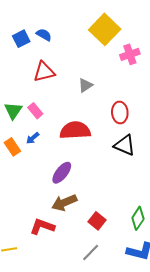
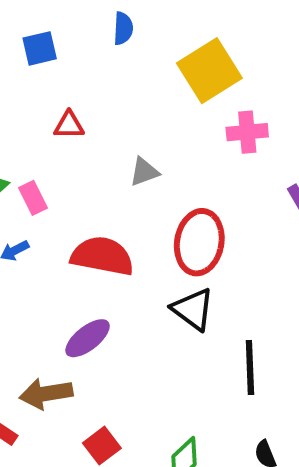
blue semicircle: (44, 35) -> (123, 28), moved, turned 49
red triangle: (44, 72) -> (69, 125), size x0.7
red ellipse: (120, 113) -> (199, 242), size x1.4
purple ellipse: (62, 173) -> (88, 338), moved

